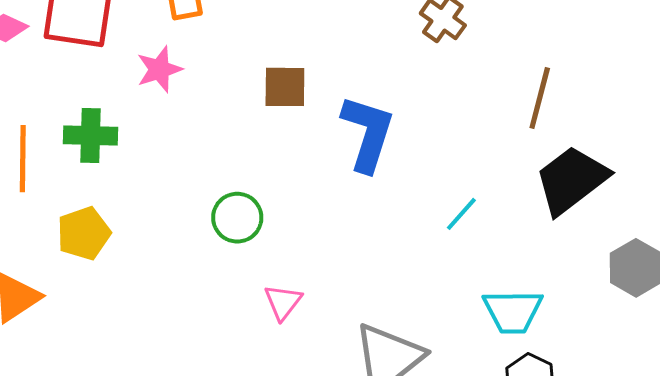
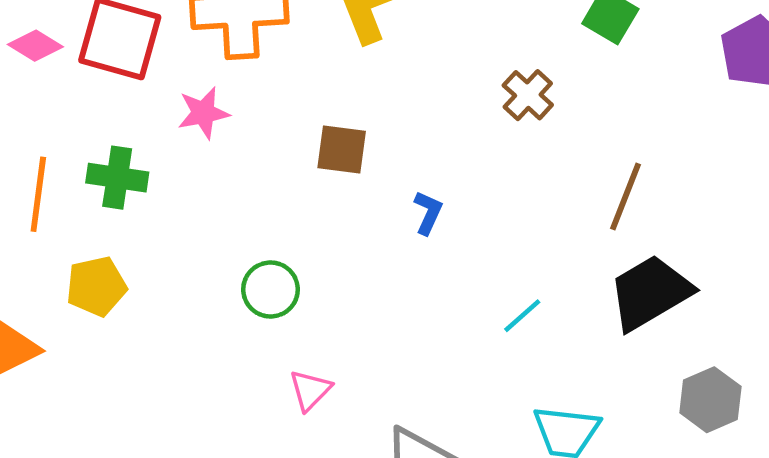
blue L-shape: (368, 133) -> (428, 213), size x0.5

